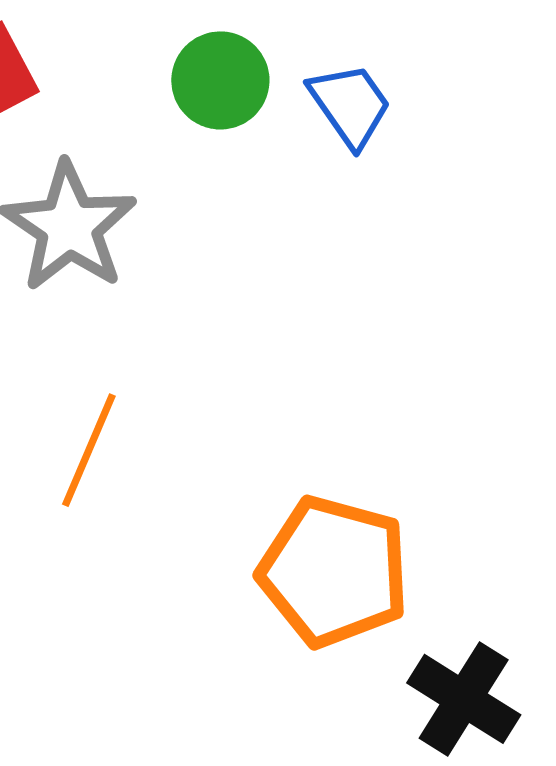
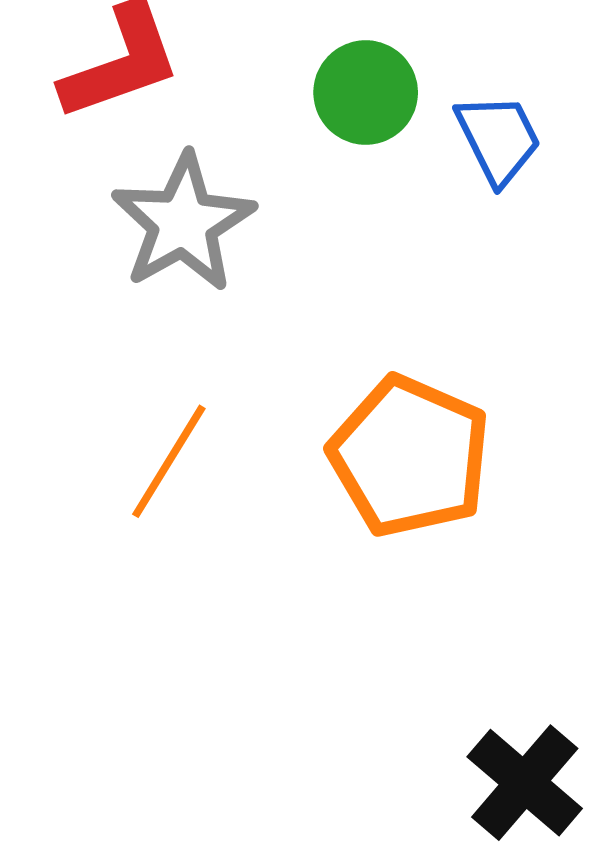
orange pentagon: (334, 572) -> (410, 456), moved

